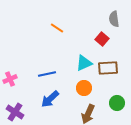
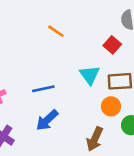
cyan triangle: (84, 63) -> (90, 75), turned -42
orange circle: (84, 88) -> (111, 106), moved

